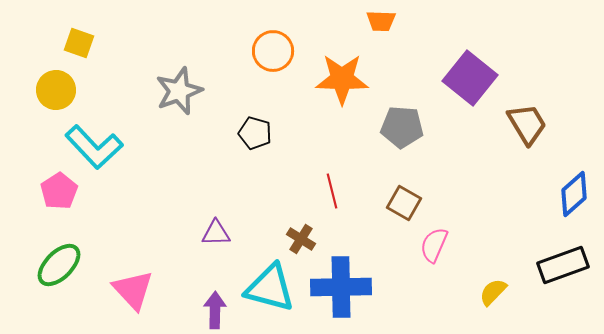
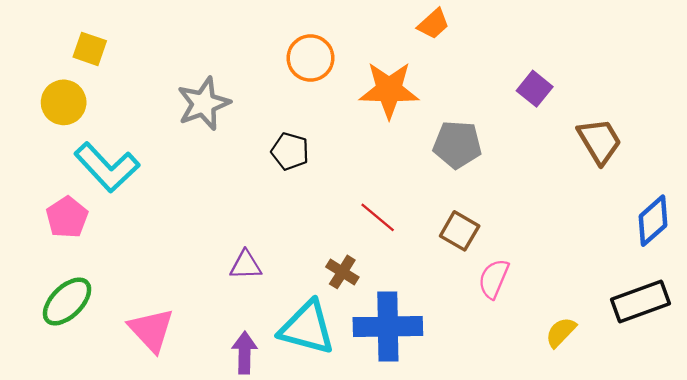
orange trapezoid: (381, 21) -> (433, 24), turned -44
purple square: (470, 78) -> (535, 89), size x0.6
red line: (332, 191) -> (378, 217), turned -36

